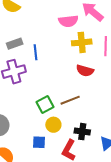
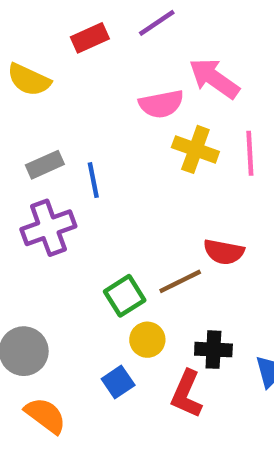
yellow cross: (82, 42) -> (195, 149), turned 30
red semicircle: (85, 71) -> (224, 252), moved
blue square: (39, 142) -> (118, 382), turned -32

